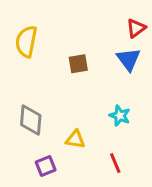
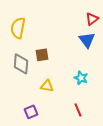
brown square: (78, 64) -> (42, 55), moved
gray diamond: (31, 120) -> (21, 64), moved
yellow triangle: (75, 139) -> (47, 86), moved

